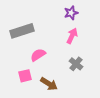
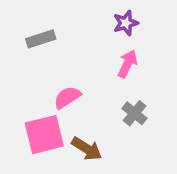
gray rectangle: (22, 31) -> (41, 39), moved, size x0.7
pink square: (25, 76) -> (44, 135), size x1.6

